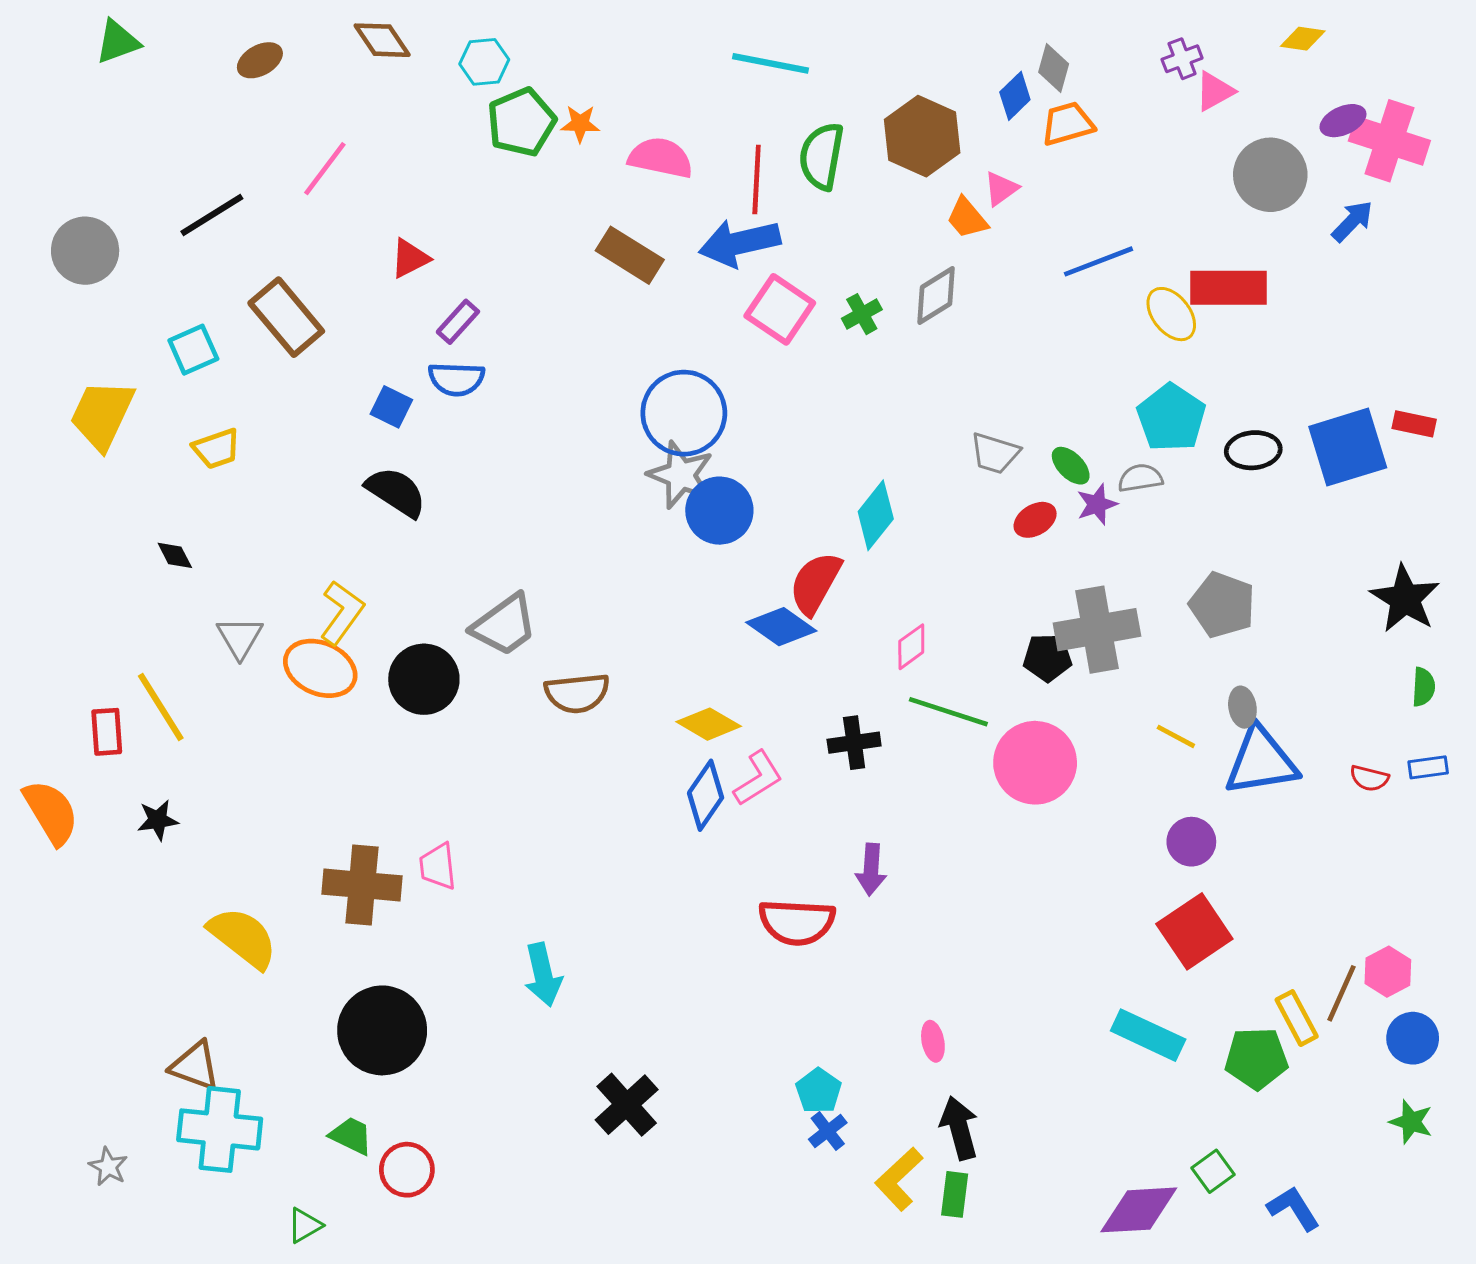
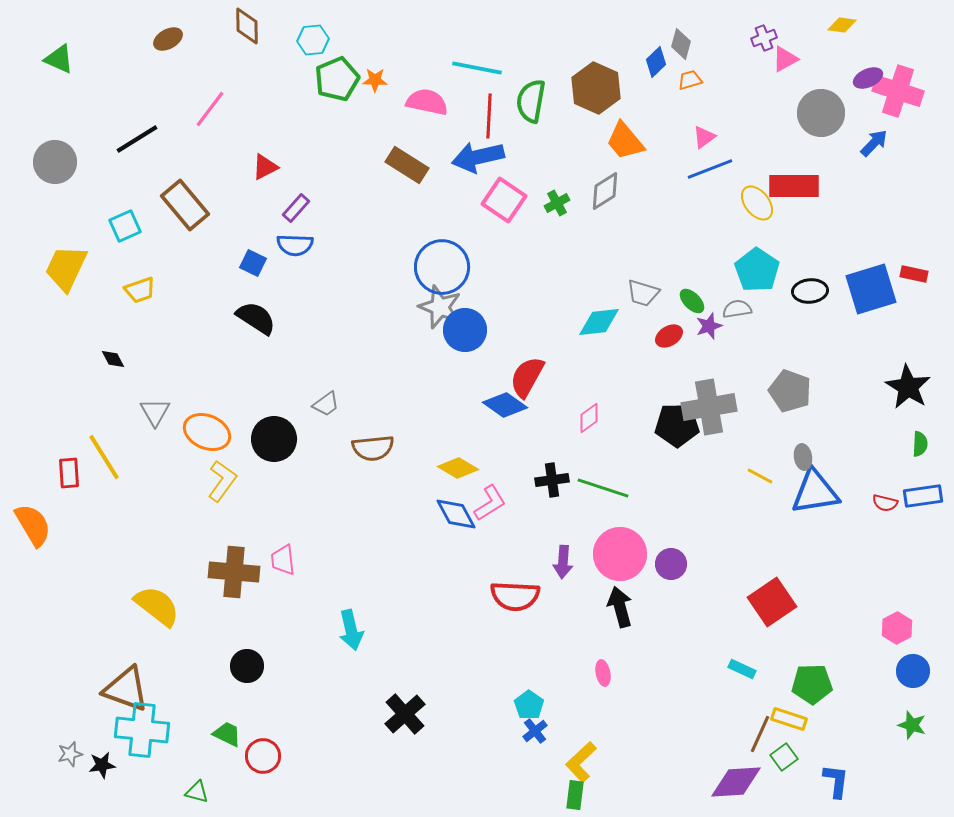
brown diamond: (382, 40) -> (247, 26), turned 33
green triangle: (118, 42) -> (59, 59), moved, turned 44
cyan line: (770, 63) -> (477, 68), moved
orange trapezoid: (1068, 124) -> (690, 80), size x0.7
pink triangle: (1001, 189) -> (704, 137), moved
orange trapezoid: (967, 218) -> (625, 141), size x1.4
cyan diamond: (876, 515) -> (599, 322), moved, turned 45
yellow L-shape: (342, 613) -> (222, 481), moved
gray trapezoid: (504, 625) -> (326, 404), size x0.6
black pentagon: (1047, 658) -> (677, 425), size x1.4
green line: (948, 712) -> (603, 488), moved
pink circle: (1035, 763) -> (620, 554), moved
blue rectangle: (1428, 767) -> (923, 496), size x1.5
blue diamond: (706, 795) -> (456, 514), turned -63
black star: (158, 820) -> (102, 765), moved
purple circle: (1191, 842) -> (671, 564), moved
brown line: (1341, 993) -> (760, 734), moved
yellow rectangle: (1297, 1018) -> (789, 719), moved, turned -44
black circle: (382, 1030) -> (247, 666), size x0.6
cyan rectangle: (1148, 1035) -> (742, 669), size x0.6
brown triangle: (195, 1066) -> (126, 689), size x1.4
black arrow: (959, 1128) -> (620, 607), moved
gray star: (108, 1167) -> (70, 754), turned 30
green rectangle: (955, 1194) -> (575, 795), moved
blue L-shape: (1293, 1208) -> (836, 781), turned 39
green triangle: (305, 1225) -> (197, 792), turned 45

